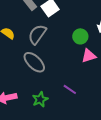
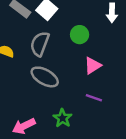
green circle: (80, 36) -> (80, 35), moved
pink triangle: (89, 56) -> (93, 66), moved

